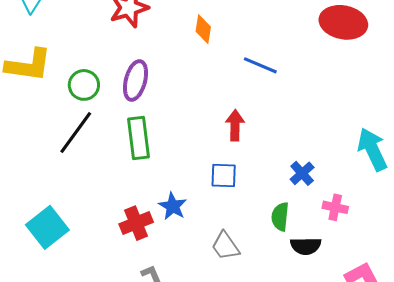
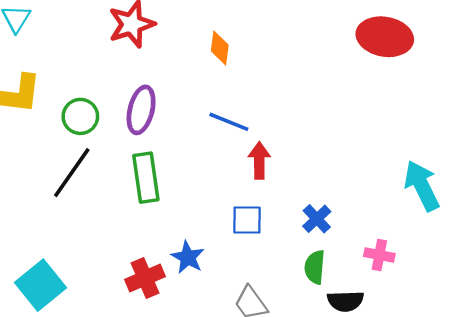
blue line: (260, 65) -> (229, 122), moved
blue cross: (302, 173) -> (317, 219), moved

